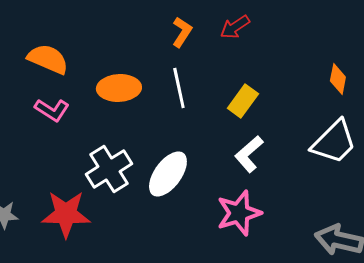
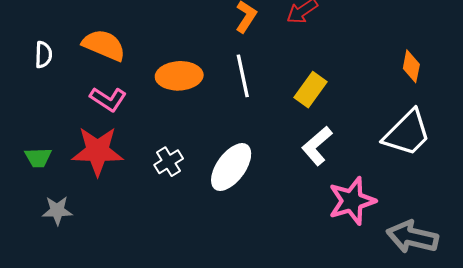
white cross: (109, 169) -> (169, 162), size x0.6
pink star: (239, 213) -> (352, 201), moved
red star: (66, 214) -> (98, 151), moved

